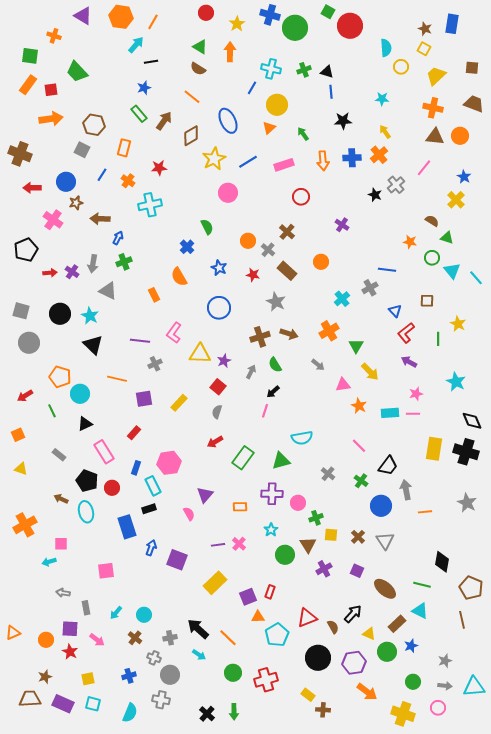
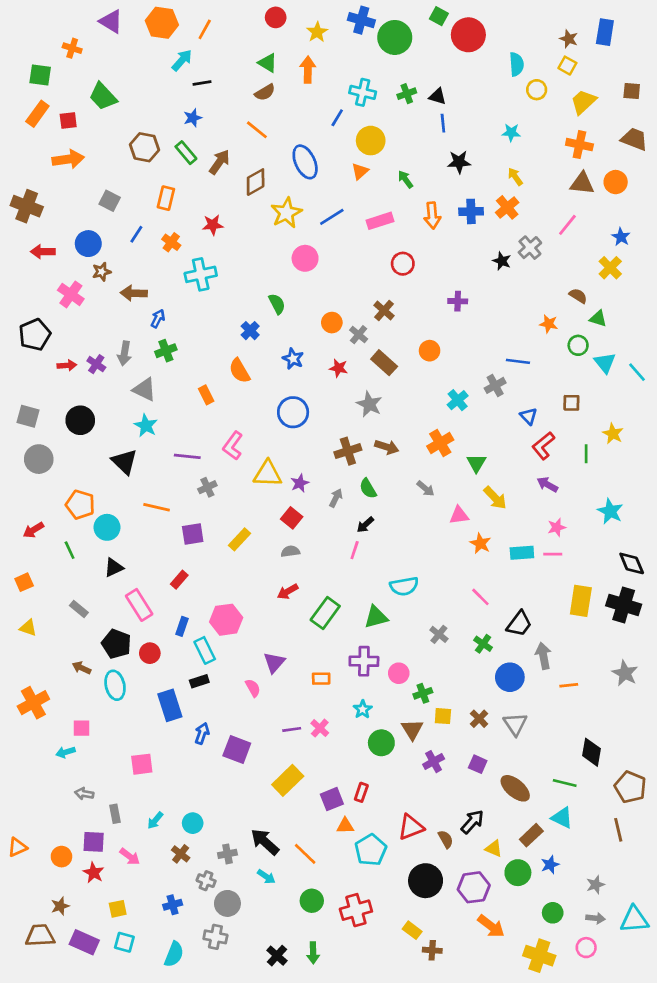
brown semicircle: (198, 69) -> (265, 92), turned -63
brown hexagon: (94, 125) -> (144, 147), moved
purple cross: (342, 225) -> (458, 301), turned -32
cyan star: (90, 316) -> (146, 426), moved
gray semicircle: (217, 412) -> (290, 551), turned 64

